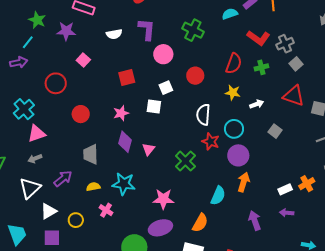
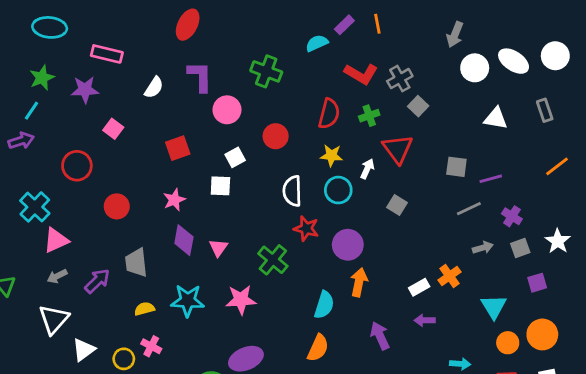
green star: (37, 20) -> (42, 78), turned 30
white semicircle: (114, 34) -> (154, 87), turned -42
red triangle: (294, 96) -> (398, 149), moved, turned 40
white arrow: (257, 104) -> (367, 169), turned -40
cyan circle: (234, 129) -> (338, 190), moved
purple arrow: (63, 179) -> (97, 281), moved
pink star: (163, 199) -> (241, 300), moved
pink cross: (106, 210) -> (151, 346), moved
orange semicircle: (200, 223) -> (318, 348), moved

